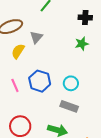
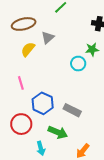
blue hexagon: (40, 81) -> (43, 103), moved
cyan circle: (71, 83) -> (78, 64), moved

